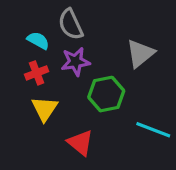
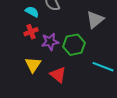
purple star: (75, 62) -> (50, 42), moved
yellow triangle: (45, 109) -> (33, 65), moved

